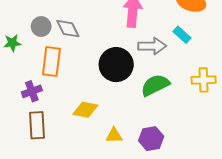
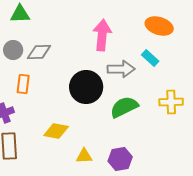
gray diamond: (68, 29) -> (39, 52), turned -65
orange rectangle: (51, 61) -> (23, 84), size x0.7

